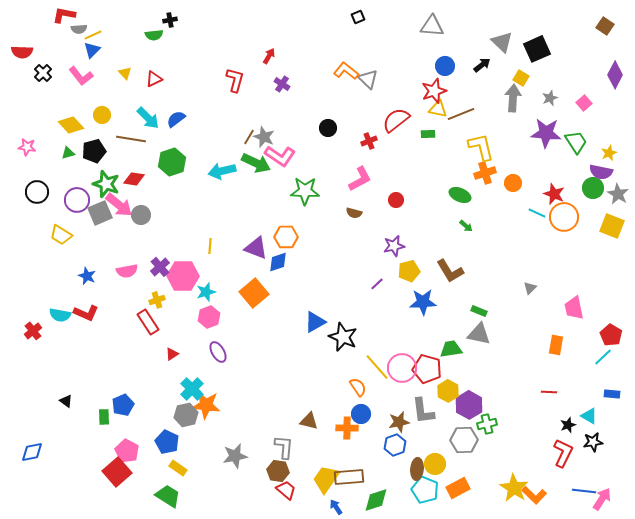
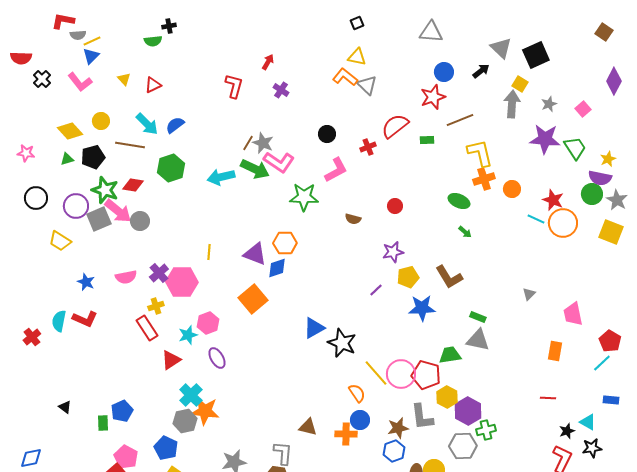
yellow triangle: (438, 109) -> (357, 57), moved
pink L-shape: (360, 179) -> (336, 170), moved
cyan star: (206, 292) -> (188, 335), moved
cyan semicircle: (60, 315) -> (59, 321), turned 90
red triangle: (172, 354) -> (171, 360), size x1.5

